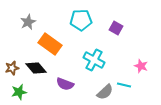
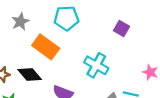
cyan pentagon: (81, 20) -> (66, 18), moved

